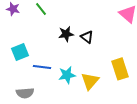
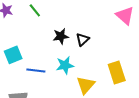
black triangle: (87, 37) -> (83, 39), turned 40
cyan star: (67, 75) -> (65, 65), moved

